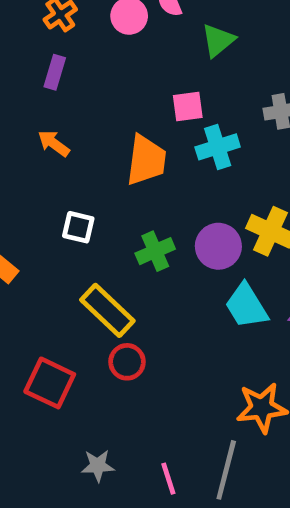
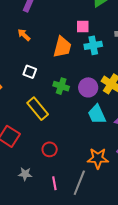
green cross: (155, 251) -> (61, 86), turned 35
red circle: (127, 362) -> (50, 149), moved

